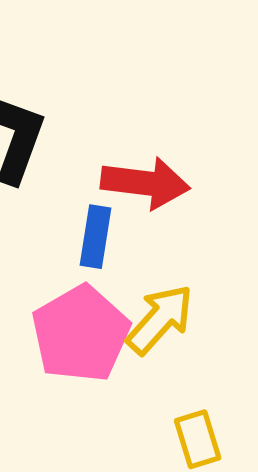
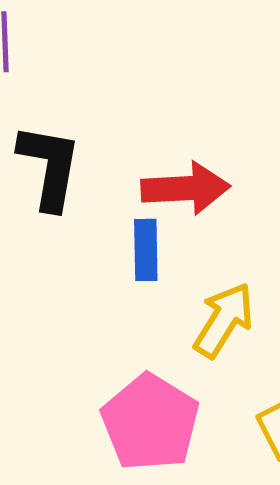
pink pentagon: (81, 334) -> (150, 422), moved

